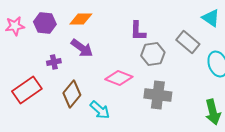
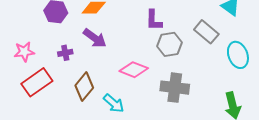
pink star: (15, 26) -> (24, 52), moved

